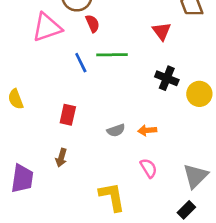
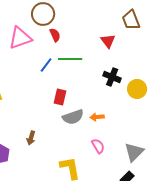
blue line: (81, 63) -> (46, 65), turned 63
red rectangle: (68, 115) -> (60, 97), moved
gray semicircle: (116, 130) -> (73, 117), size x1.5

